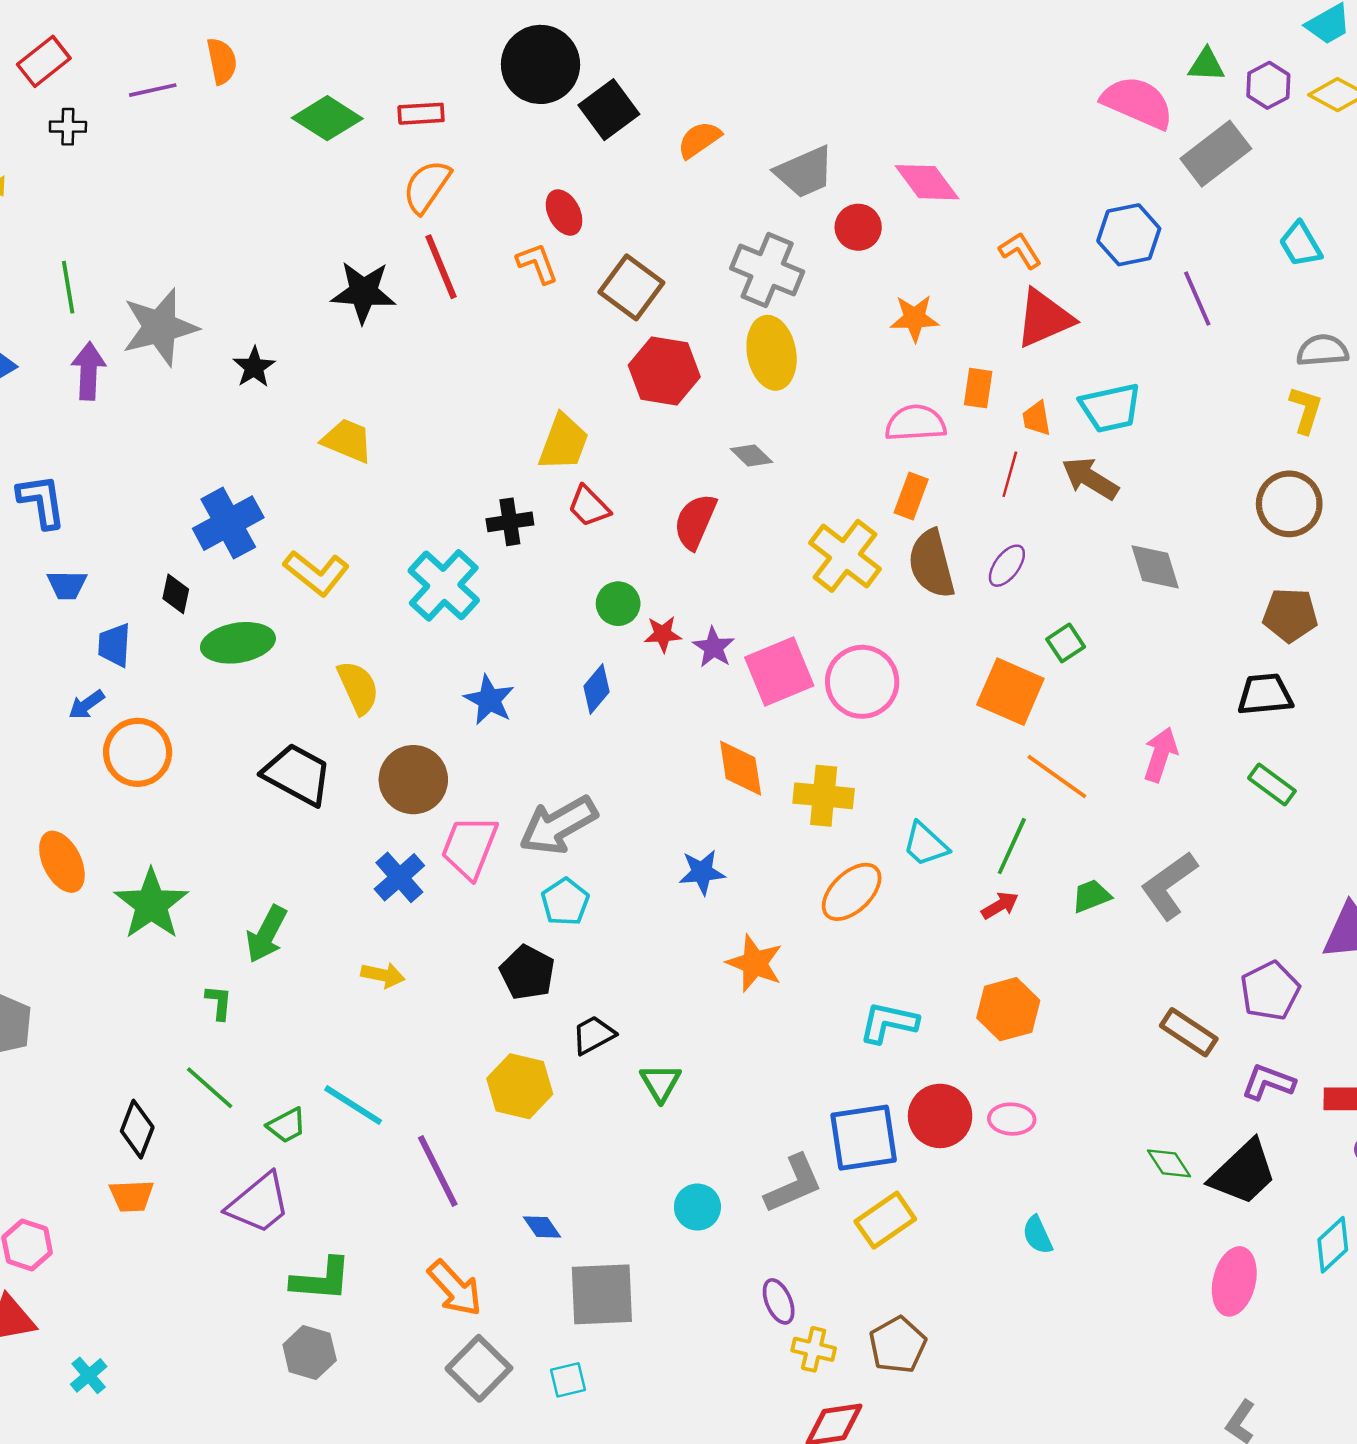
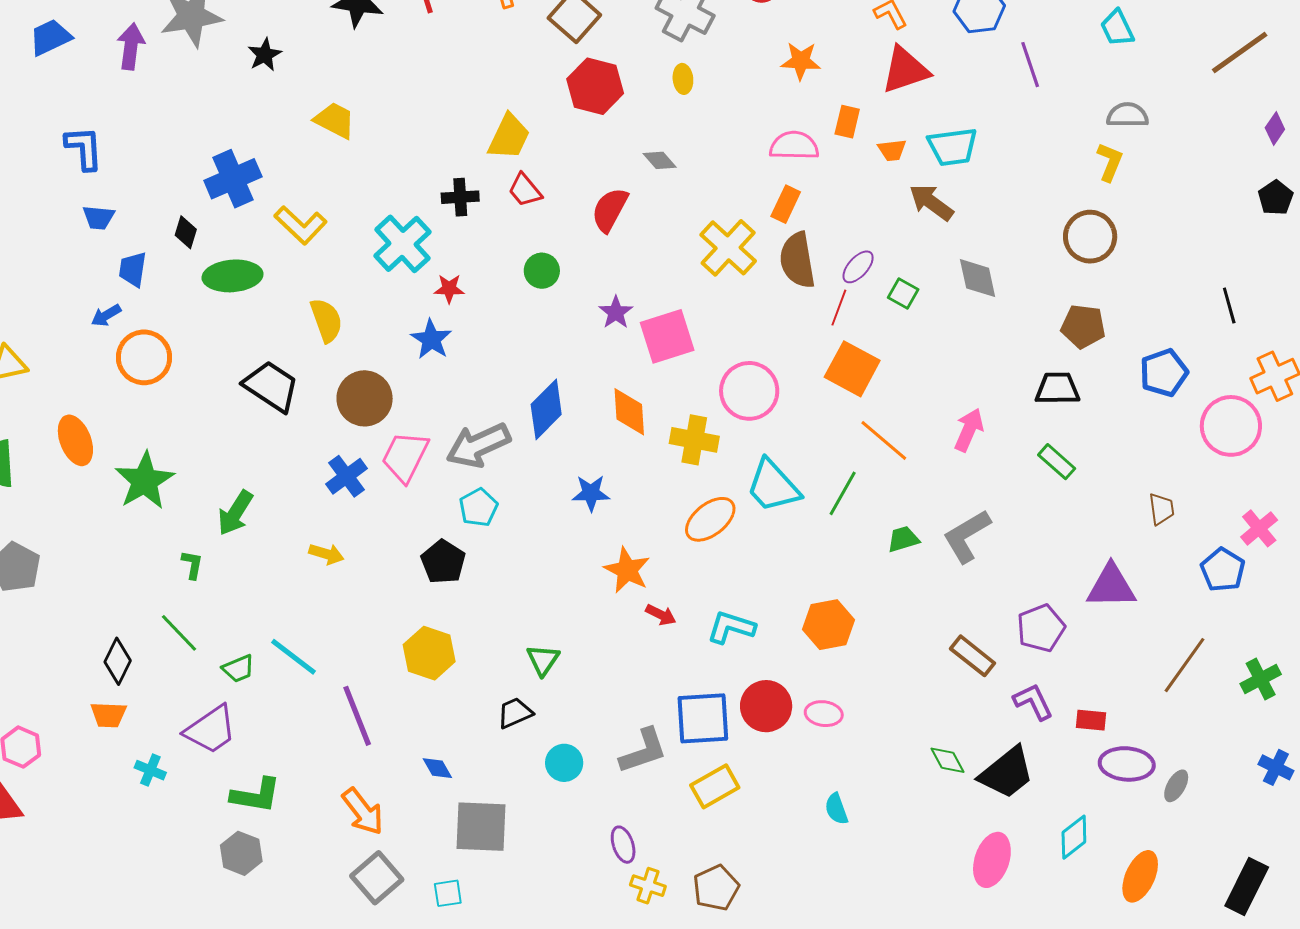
yellow ellipse: (772, 353) -> (683, 79), size x0.5
orange trapezoid: (1036, 418) -> (892, 150), turned -92
red line: (1010, 474) -> (839, 308), moved
red star: (663, 634) -> (449, 289), moved
green square: (1066, 643) -> (903, 293), moved, turned -32
pink circle: (862, 682) -> (749, 391), moved
blue diamond: (597, 689) -> (546, 409), moved, size x1.5
cyan trapezoid: (925, 844) -> (773, 486), size x1.5
red arrow: (1000, 905) -> (661, 615), moved, turned 52
black trapezoid: (593, 1035) -> (515, 713), moved
purple L-shape: (1268, 1082) -> (1033, 702), turned 39
cyan cross: (89, 1375) -> (150, 770), moved, turned -32

